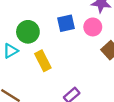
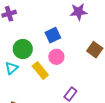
pink circle: (93, 27) -> (56, 57), moved

